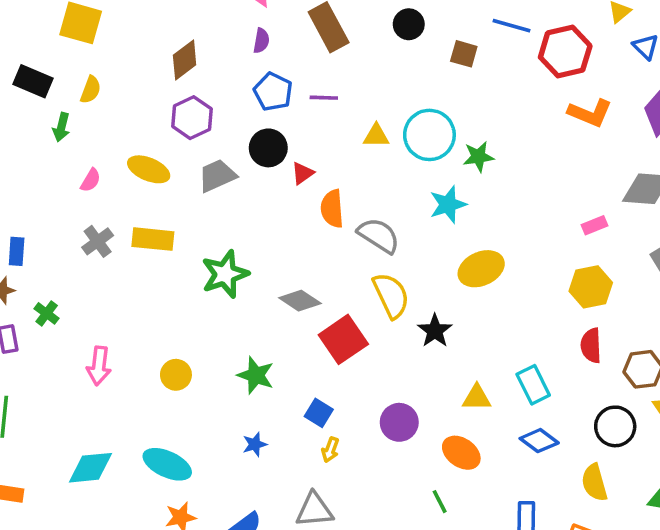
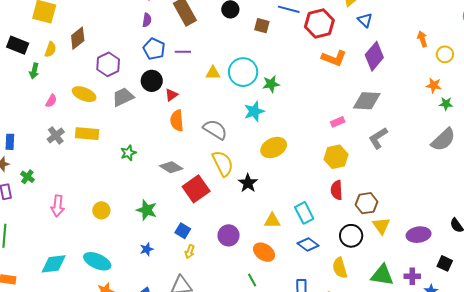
brown diamond: (185, 60) -> (78, 38), moved
orange semicircle: (332, 209) -> (177, 121), moved
green star: (225, 274) -> (128, 153), size x0.6

